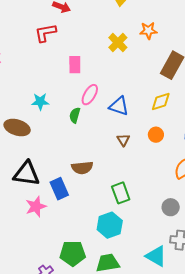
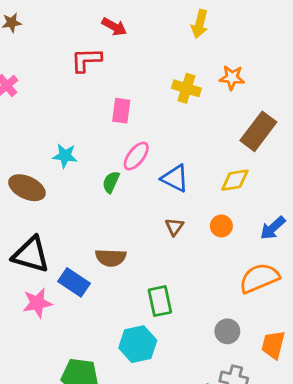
yellow cross: (118, 43) -> (186, 88), turned -36
blue rectangle: (59, 189) -> (74, 282), turned -40

